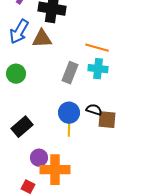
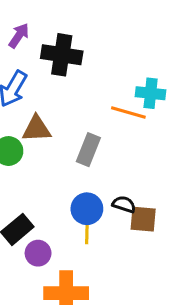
brown triangle: (42, 39) -> (37, 129), moved
cyan cross: (98, 69) -> (151, 93), moved
purple circle: (39, 158) -> (38, 253), moved

